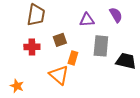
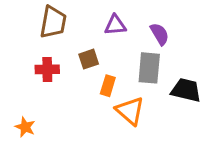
purple semicircle: (116, 15) -> (160, 34), moved
purple triangle: (87, 20) -> (115, 25), moved
orange triangle: (59, 75) -> (130, 111), moved

